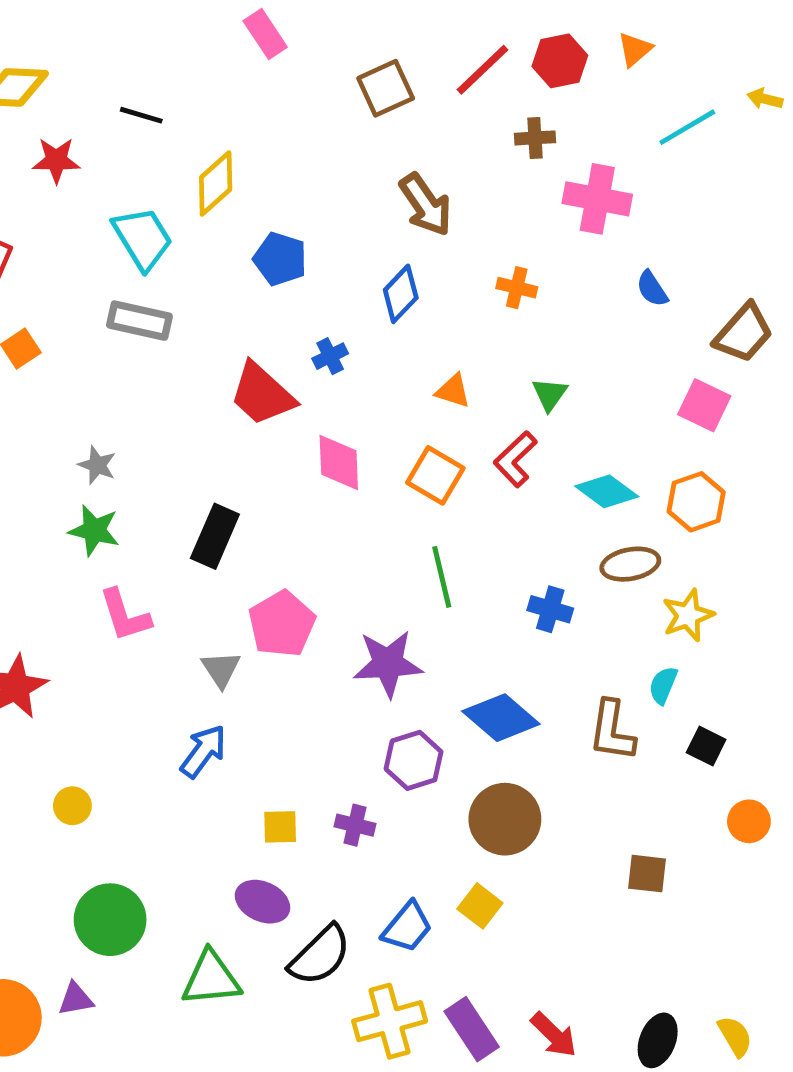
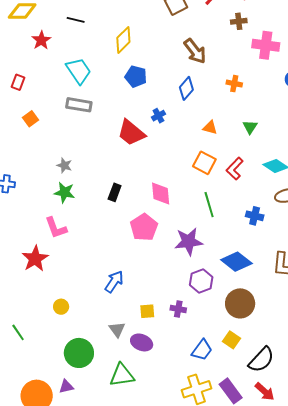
red star: (56, 160) -> (41, 40), turned -30
yellow diamond: (216, 183) -> (123, 40), moved
red L-shape: (515, 459) -> (235, 169), moved
pink diamond: (339, 462) -> (161, 194), moved
black rectangle: (215, 536) -> (115, 192), size x0.7
pink L-shape: (125, 615) -> (56, 228), moved
gray triangle: (221, 669) -> (117, 329), moved
black semicircle: (320, 955) -> (261, 360), moved

